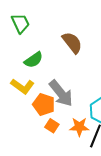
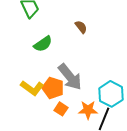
brown semicircle: (72, 43) -> (81, 27), size x0.6
yellow L-shape: (22, 86) -> (32, 88), moved

